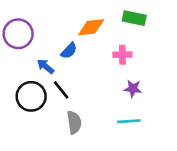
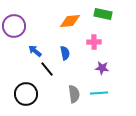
blue semicircle: (69, 51) -> (65, 53), moved, turned -56
black circle: (31, 96) -> (26, 94), moved
gray semicircle: (74, 122) -> (74, 94), moved

